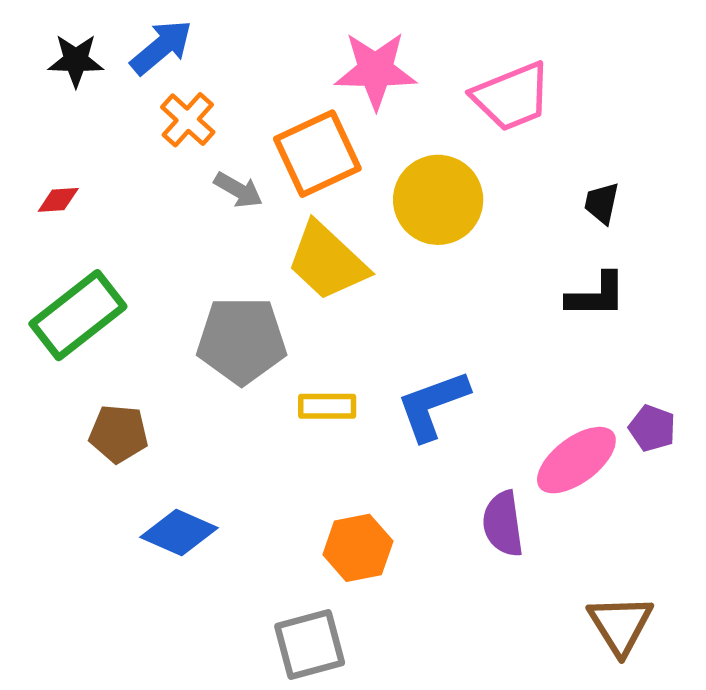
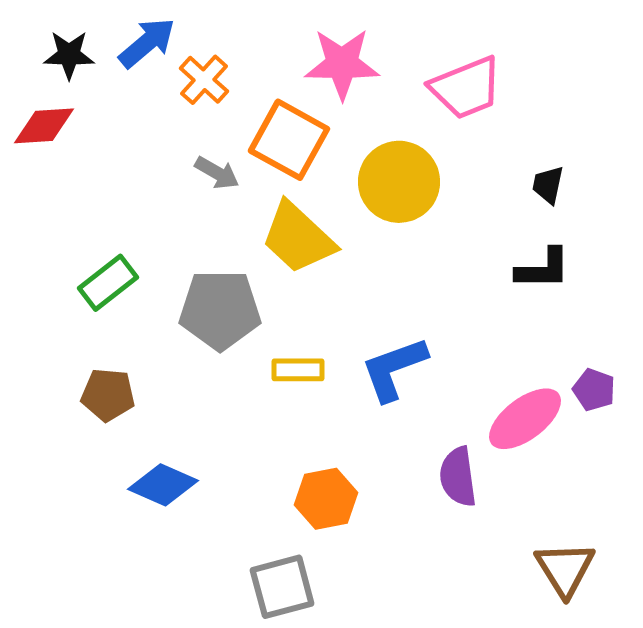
orange cross: (188, 120) -> (204, 80), moved
orange square: (317, 154) -> (289, 140), turned -36
red diamond: (58, 200) -> (44, 126), moved, size x1.6
green rectangle: (78, 315) -> (108, 283), moved, size x0.7

